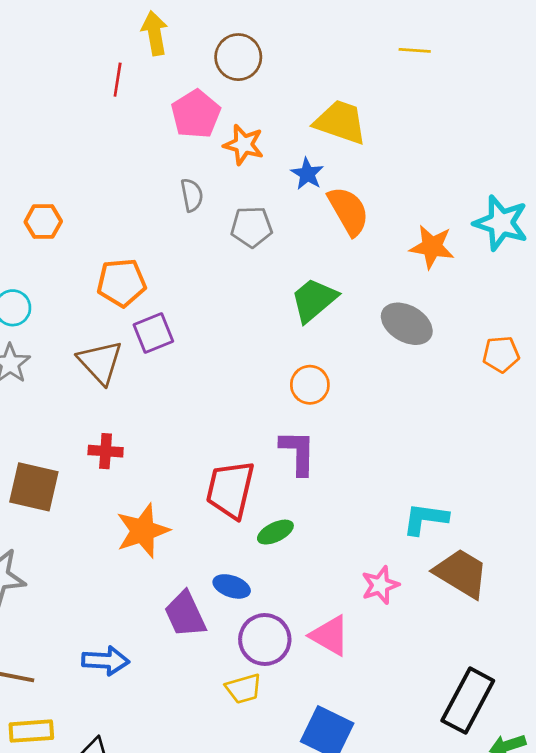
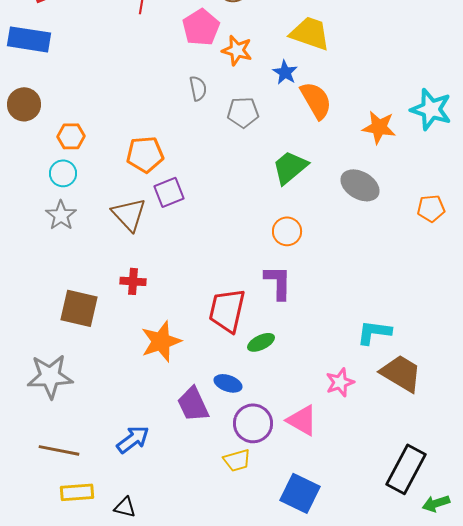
orange hexagon: (43, 222) -> (71, 136), moved
blue arrow: (106, 661) -> (133, 439), turned -40

